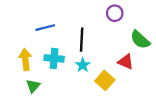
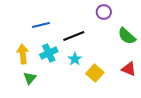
black line: (82, 40) -> (74, 36), turned 65
cyan cross: (54, 58) -> (49, 53), turned -30
red triangle: (126, 62) -> (129, 69), moved

